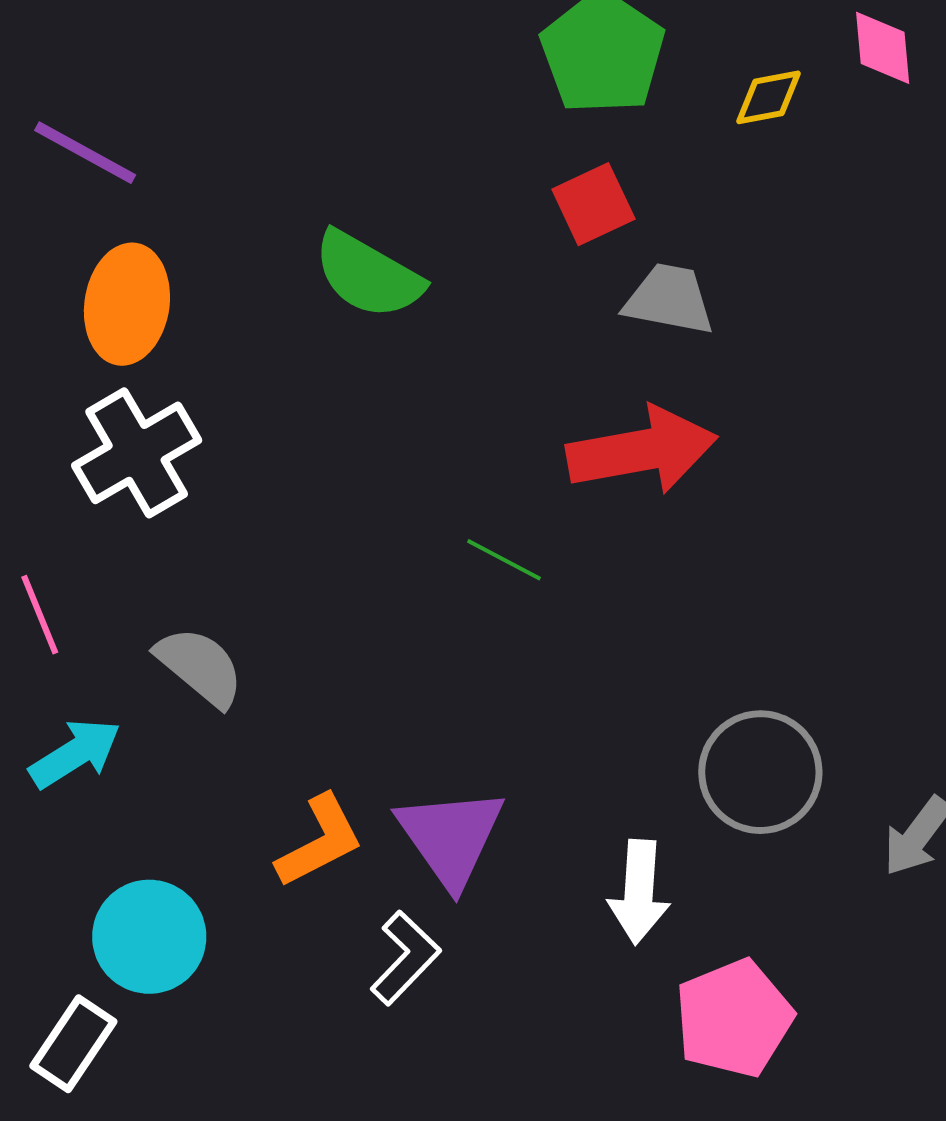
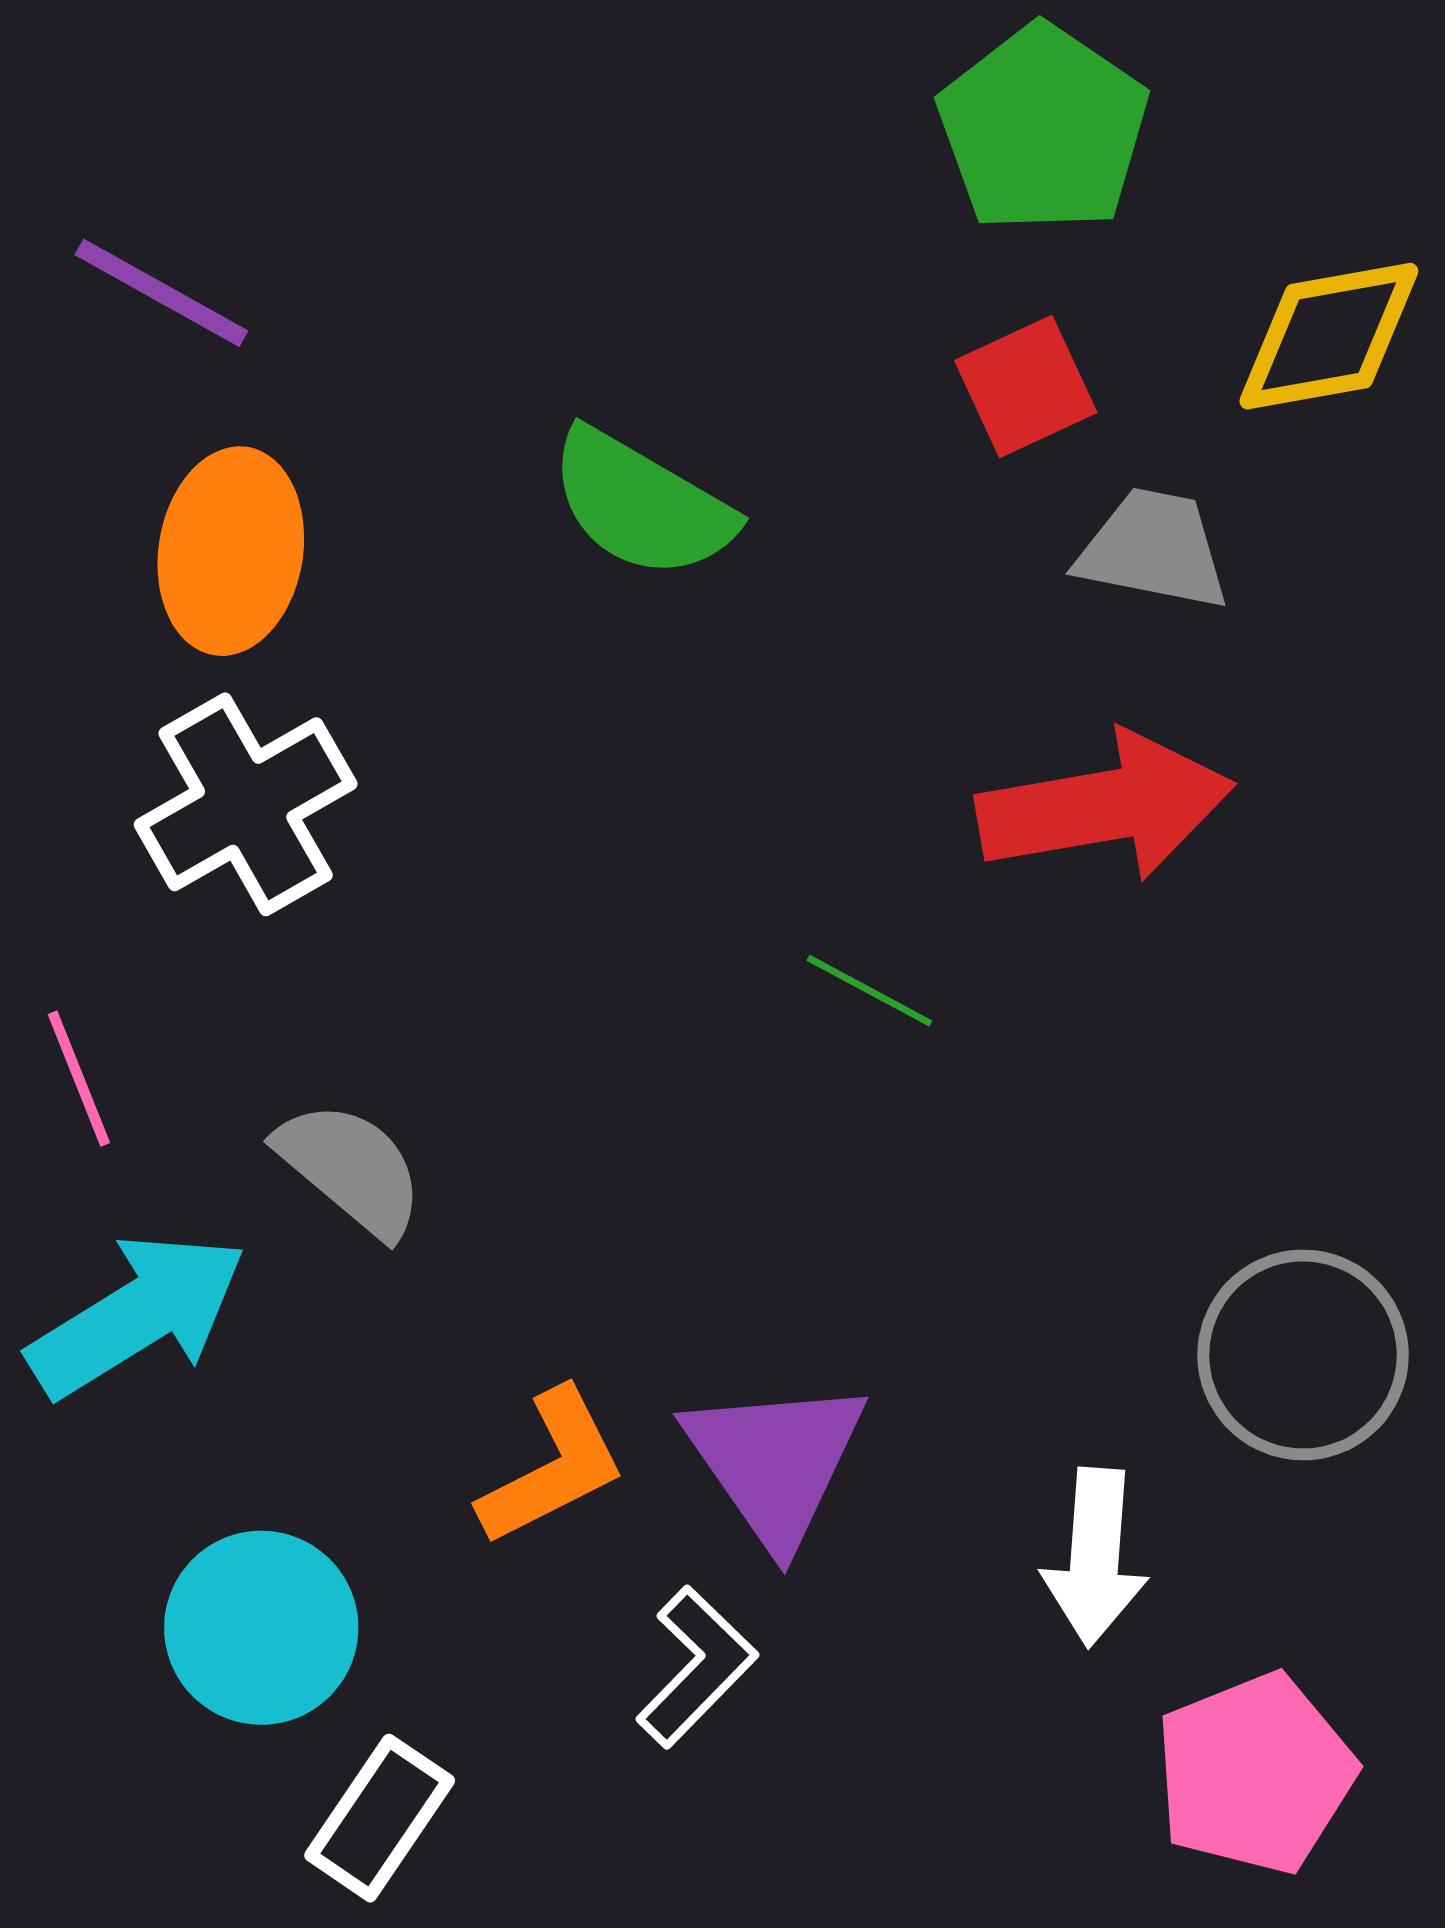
yellow diamond: (768, 97) -> (1329, 336), moved, size x1.6
cyan arrow: (75, 753) -> (137, 1315), size x1.4
white rectangle: (73, 1044) -> (380, 1818), moved

